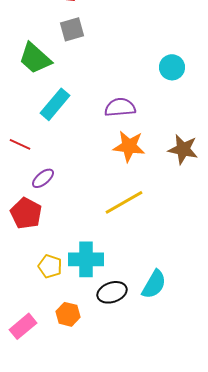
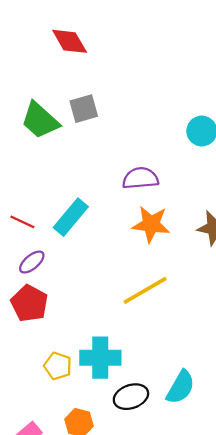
gray square: (72, 29) -> (84, 109), moved
cyan rectangle: (55, 104) -> (71, 217), moved
purple ellipse: (43, 178) -> (32, 262), moved

